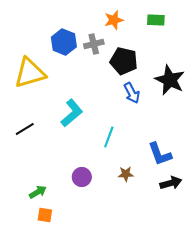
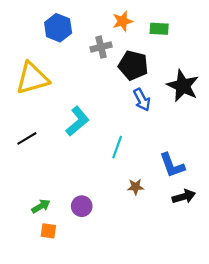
green rectangle: (156, 20) -> (159, 29), moved
blue hexagon: (64, 42) -> (58, 28), moved
purple circle: (82, 177) -> (82, 206), moved

